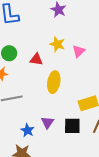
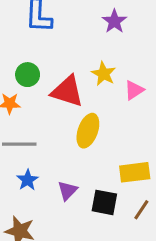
red triangle: (36, 59) -> (67, 91), size x1.6
blue star: (27, 130) -> (28, 180), moved

